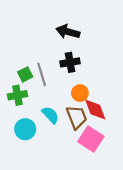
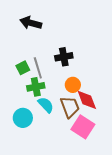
black arrow: (68, 32) -> (31, 23), moved
green cross: (18, 95) -> (36, 87), moved

